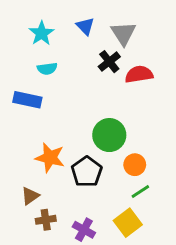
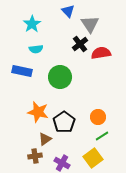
blue triangle: (85, 26) -> (68, 11), moved
green circle: (109, 135) -> (60, 77), moved
brown triangle: (30, 196) -> (45, 139), moved

